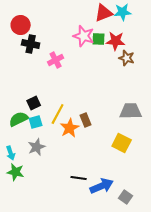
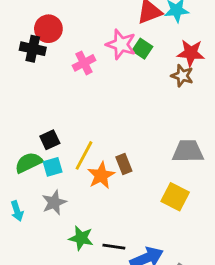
red circle: (21, 25) -> (48, 29), moved
green square: (99, 39) -> (142, 49), turned 32
red star: (116, 41) -> (191, 53), moved
black cross: (31, 44) -> (33, 49), moved
pink cross: (56, 60) -> (84, 63), moved
green star: (16, 172) -> (81, 238), moved

